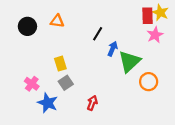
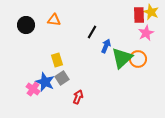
orange circle: (149, 82) -> (138, 59), moved
pink cross: (32, 84) -> (33, 89), moved
blue star: (48, 103) -> (45, 82), moved
red arrow: (92, 103) -> (78, 97), moved

